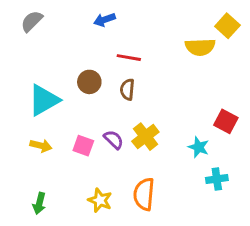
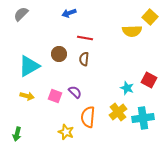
yellow cross: (145, 137) -> (118, 112), moved
cyan star: (199, 147) -> (127, 88), moved
cyan cross: (217, 179) -> (143, 118), size x1.5
orange semicircle: (144, 194) -> (88, 117), moved
green arrow: (39, 203) -> (17, 134), moved

